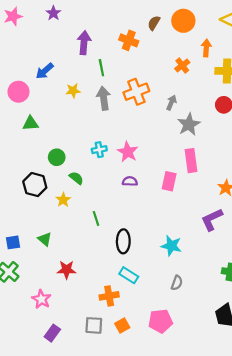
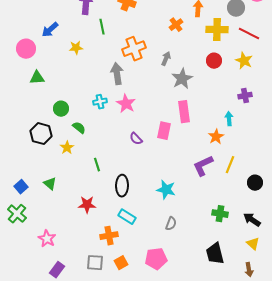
gray arrow: (104, 98) -> (117, 74), moved
purple semicircle: (130, 181) -> (136, 139), moved, turned -136
blue square: (13, 242) -> (21, 187), turned -32
red star: (67, 270) -> (87, 205), moved

